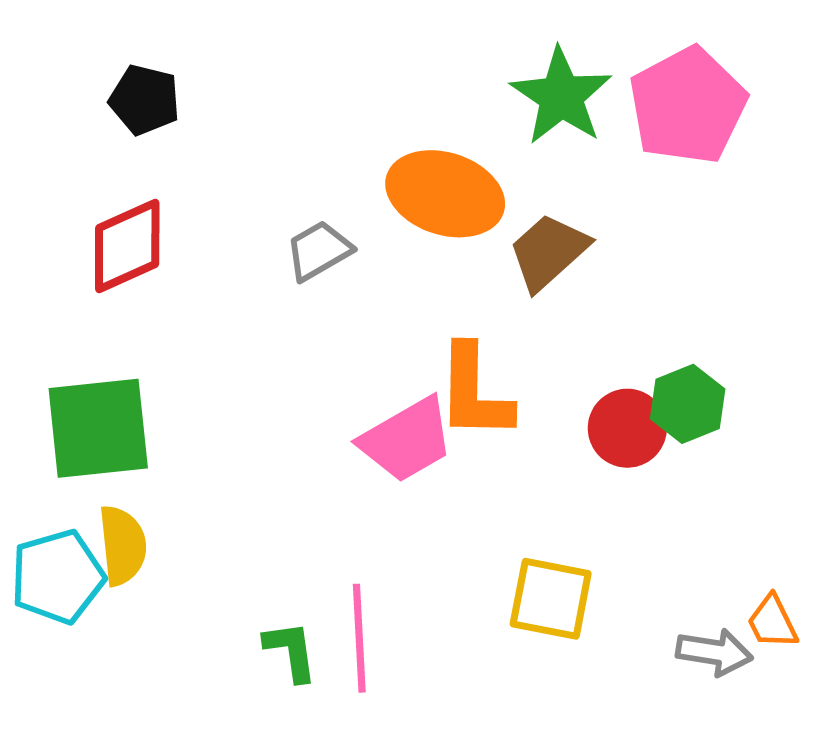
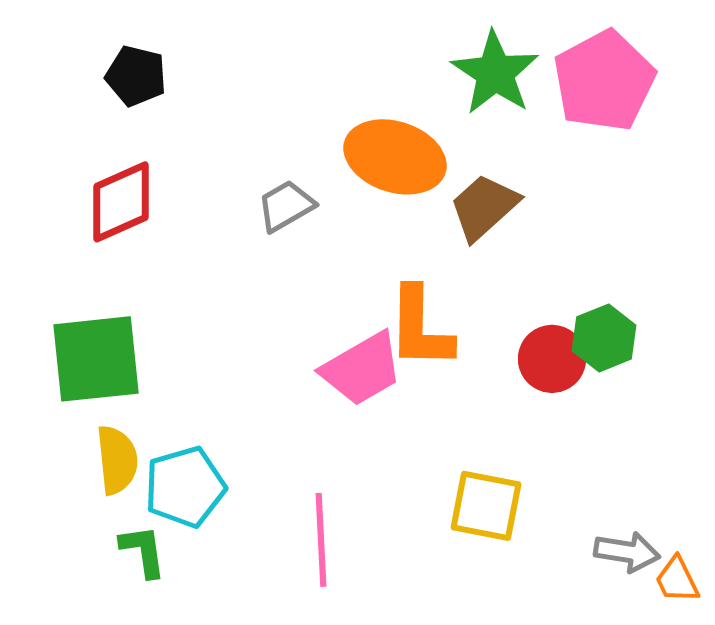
cyan pentagon: (58, 577) -> (185, 487), moved
orange trapezoid: (772, 622) -> (677, 580), moved
green L-shape: (291, 651) -> (143, 551), moved

